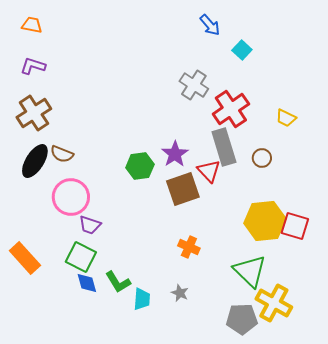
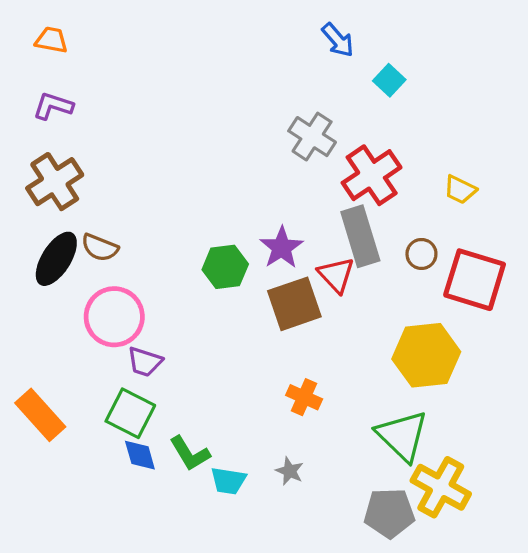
red square: (295, 226) -> (475, 280), moved, size x1.4
cyan trapezoid: (142, 299) -> (228, 481), turned 95

